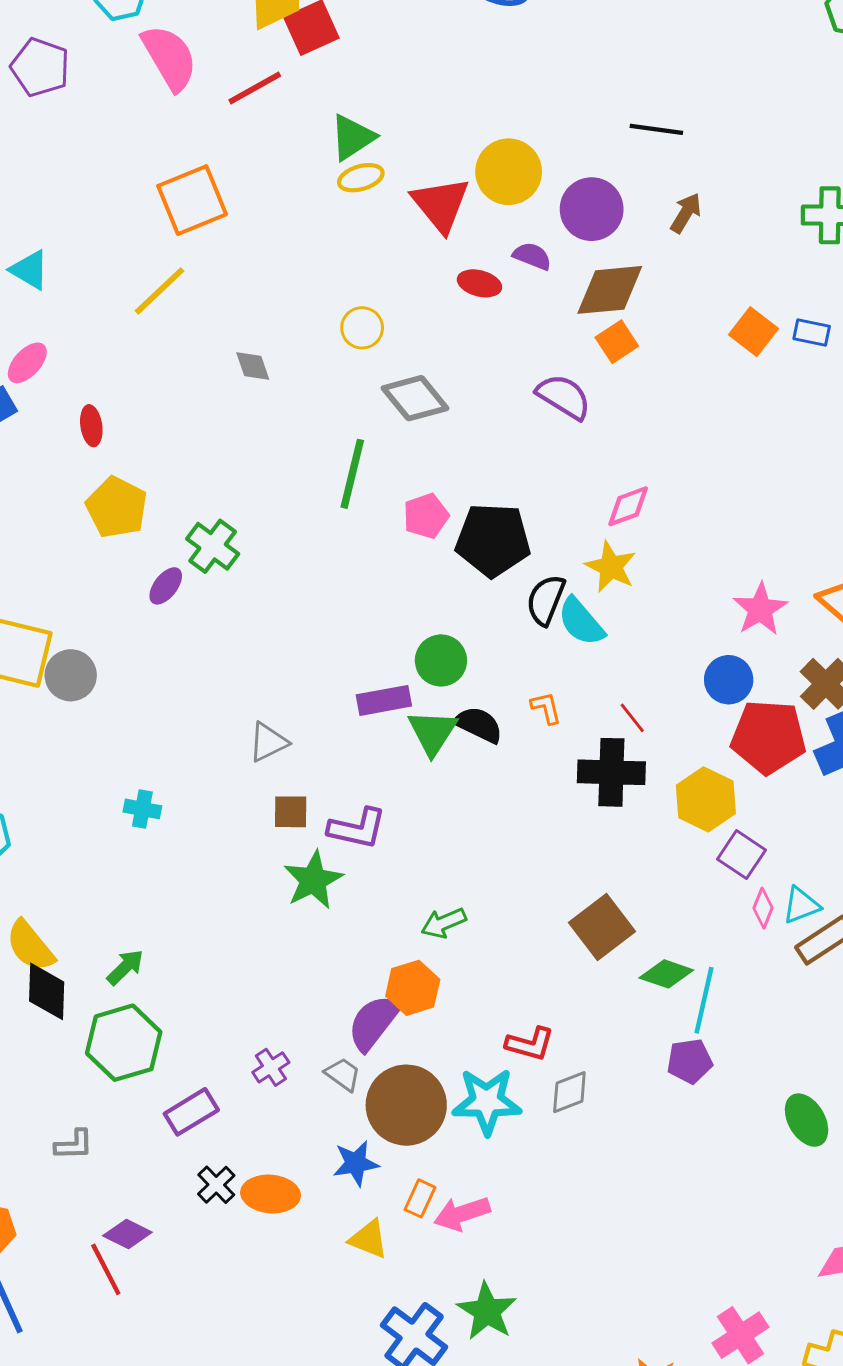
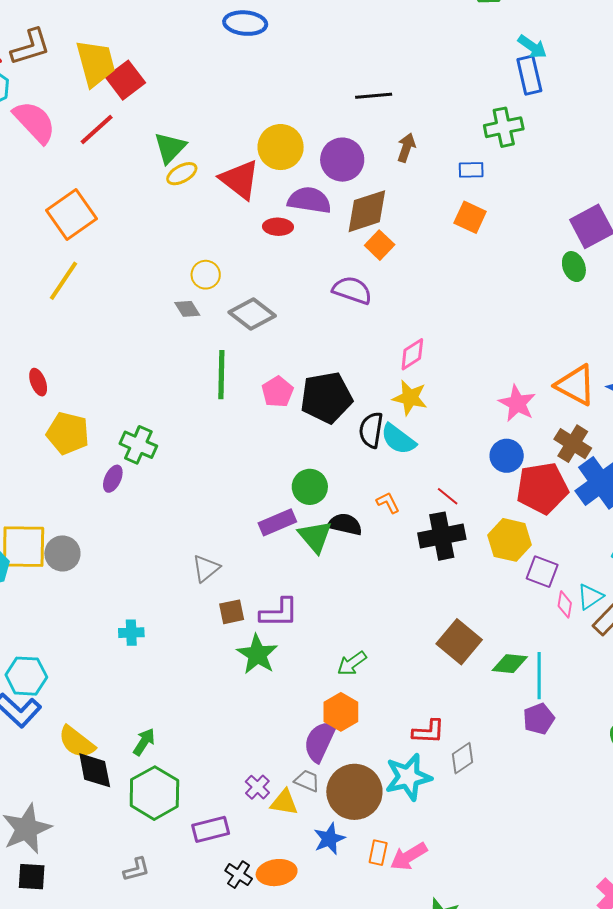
purple semicircle: (532, 256) -> (309, 200), size x1.6
blue rectangle: (812, 333) -> (471, 170), moved
gray diamond: (253, 366) -> (187, 309), moved
purple rectangle: (191, 1112) -> (211, 829), turned 30
yellow triangle: (369, 1239) -> (284, 802), moved

